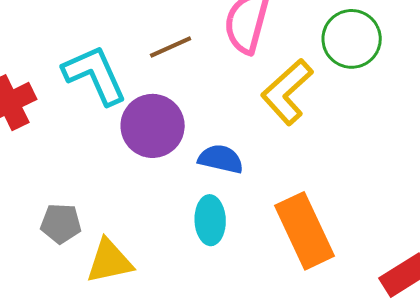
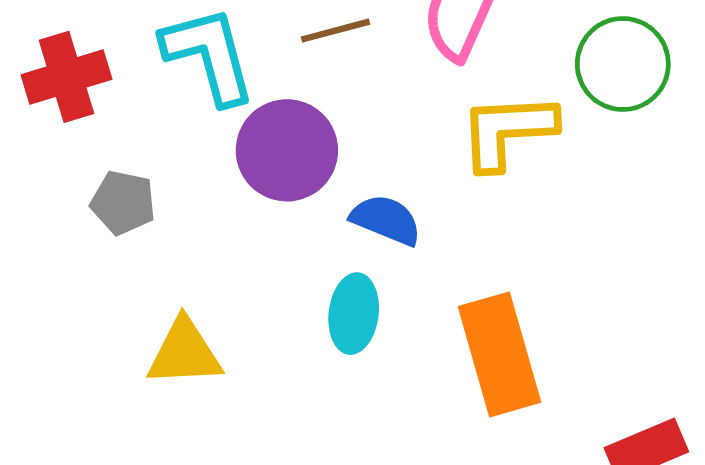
yellow L-shape: (287, 92) -> (508, 131), turned 30
gray pentagon: (61, 223) -> (123, 203), moved

